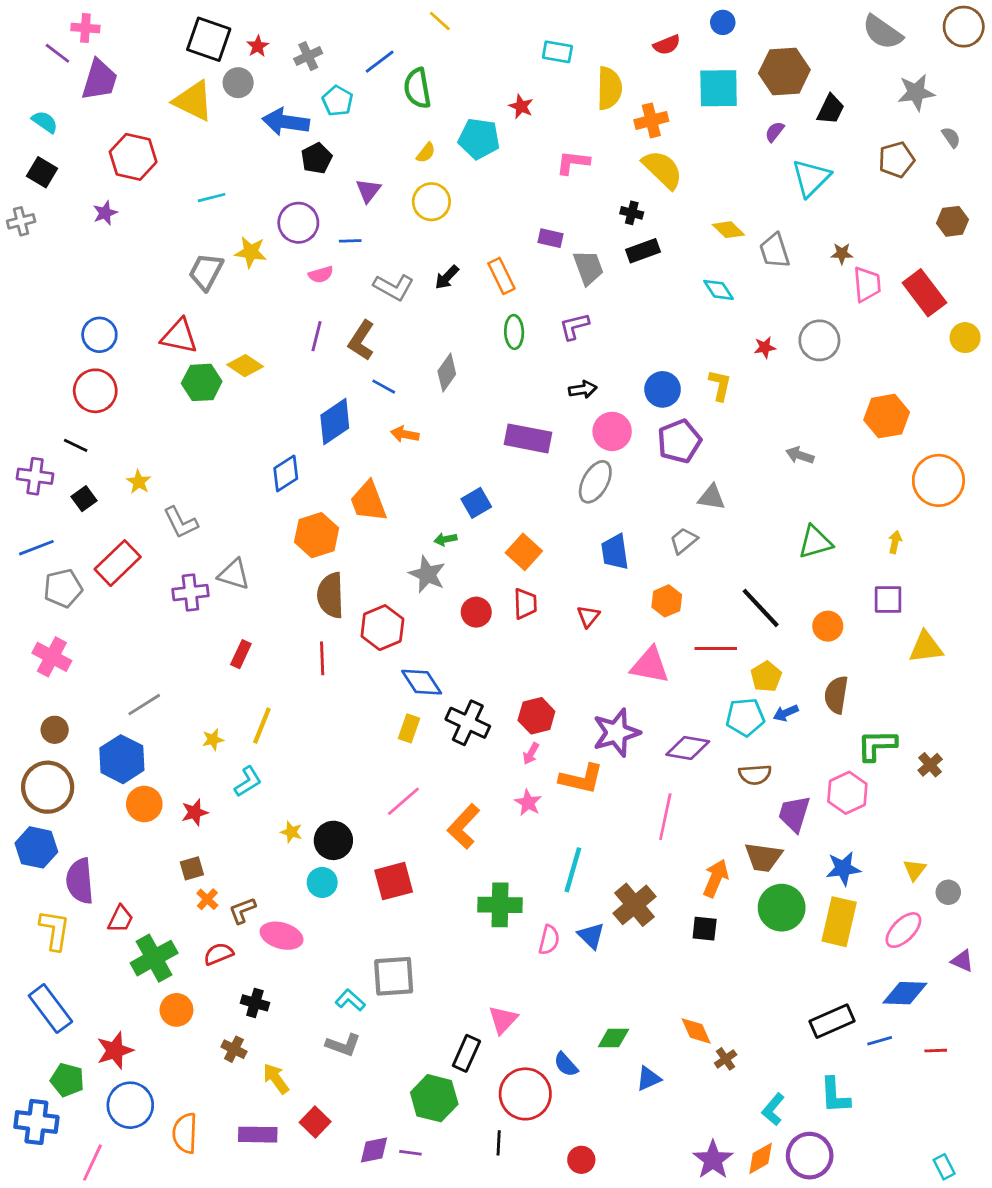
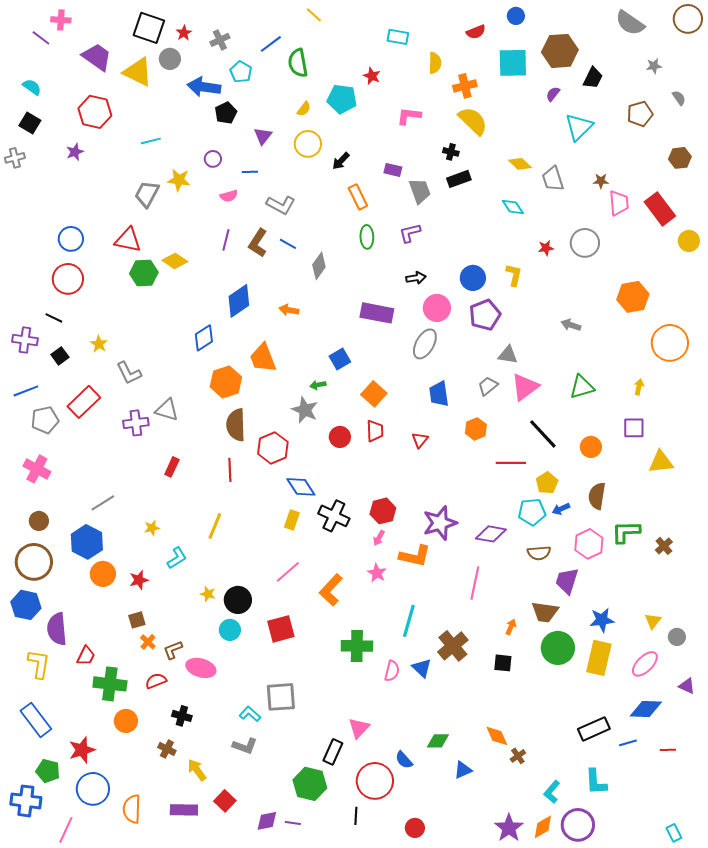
purple trapezoid: (99, 80) -> (97, 57), moved, turned -72
yellow semicircle: (609, 88) -> (435, 63), size x0.7
gray star: (916, 92) -> (654, 66), size x0.6
purple circle: (298, 223) -> (213, 159), size x0.6
black arrow: (447, 277) -> (341, 161), moved
blue line: (384, 387) -> (288, 244), moved
pink triangle: (650, 665) -> (525, 387), moved, turned -48
yellow line: (262, 726) -> (215, 526), moved
pink hexagon: (847, 793) -> (589, 544), moved
orange arrow: (716, 878) -> (511, 627), size x0.6
green cross: (154, 958) -> (110, 684), turned 36

